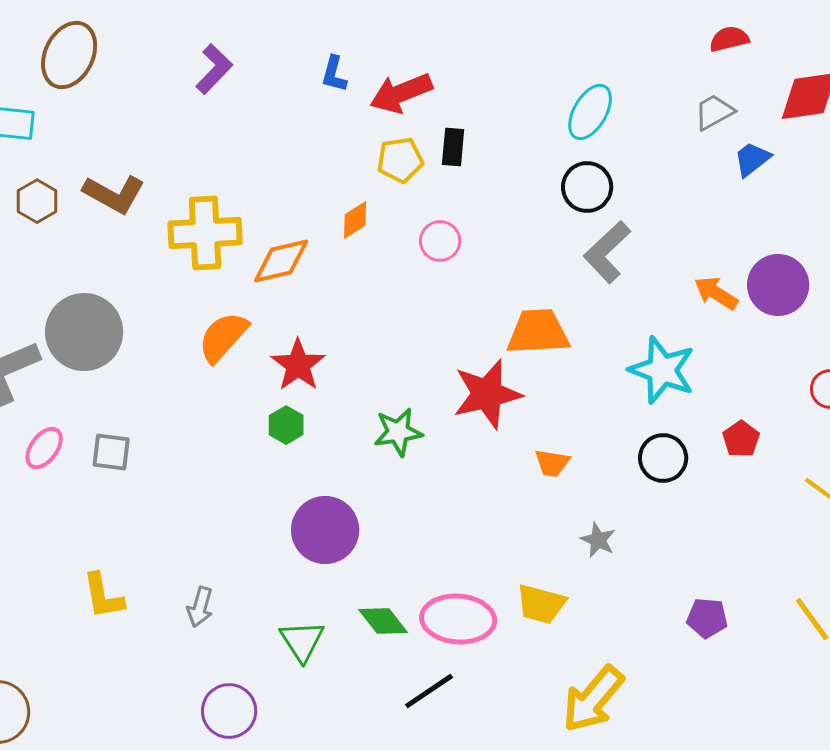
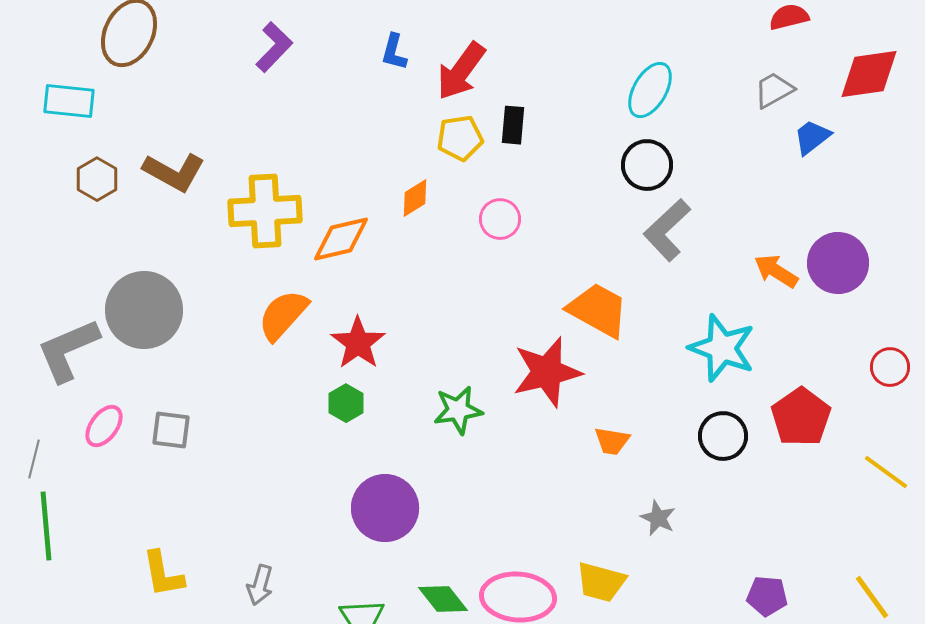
red arrow: (401, 93) -> (461, 71), turned -32
orange trapezoid: (538, 332) -> (598, 310), turned 32
red pentagon: (741, 439) -> (801, 417), size x1.6

